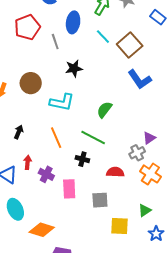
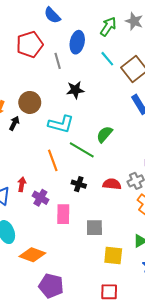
black arrow: (19, 132) -> (14, 123), moved
green line: (93, 137) -> (82, 150), moved
red semicircle: (115, 172) -> (112, 184), moved

